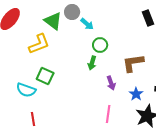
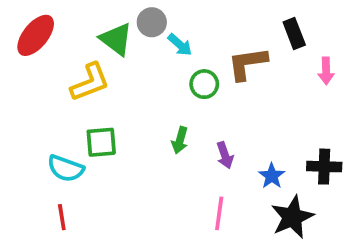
green arrow: (92, 63) -> (180, 140), moved
brown L-shape: (133, 63) -> (247, 63), moved
green square: (45, 76) -> (101, 142), turned -30
red line: (33, 119) -> (62, 217), moved

